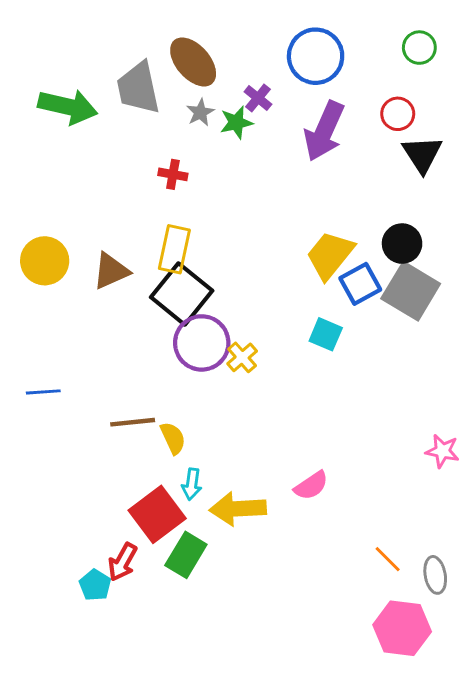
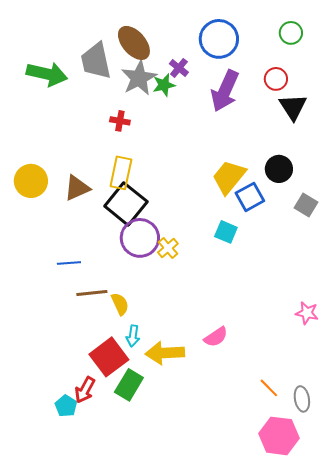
gray star: (200, 112) -> (139, 78), size x1.8
gray square: (411, 291) -> (306, 205), moved, size x0.6
blue line: (43, 392) -> (69, 263), moved

